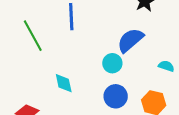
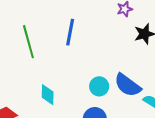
blue semicircle: (130, 40) -> (128, 85), moved, turned -116

